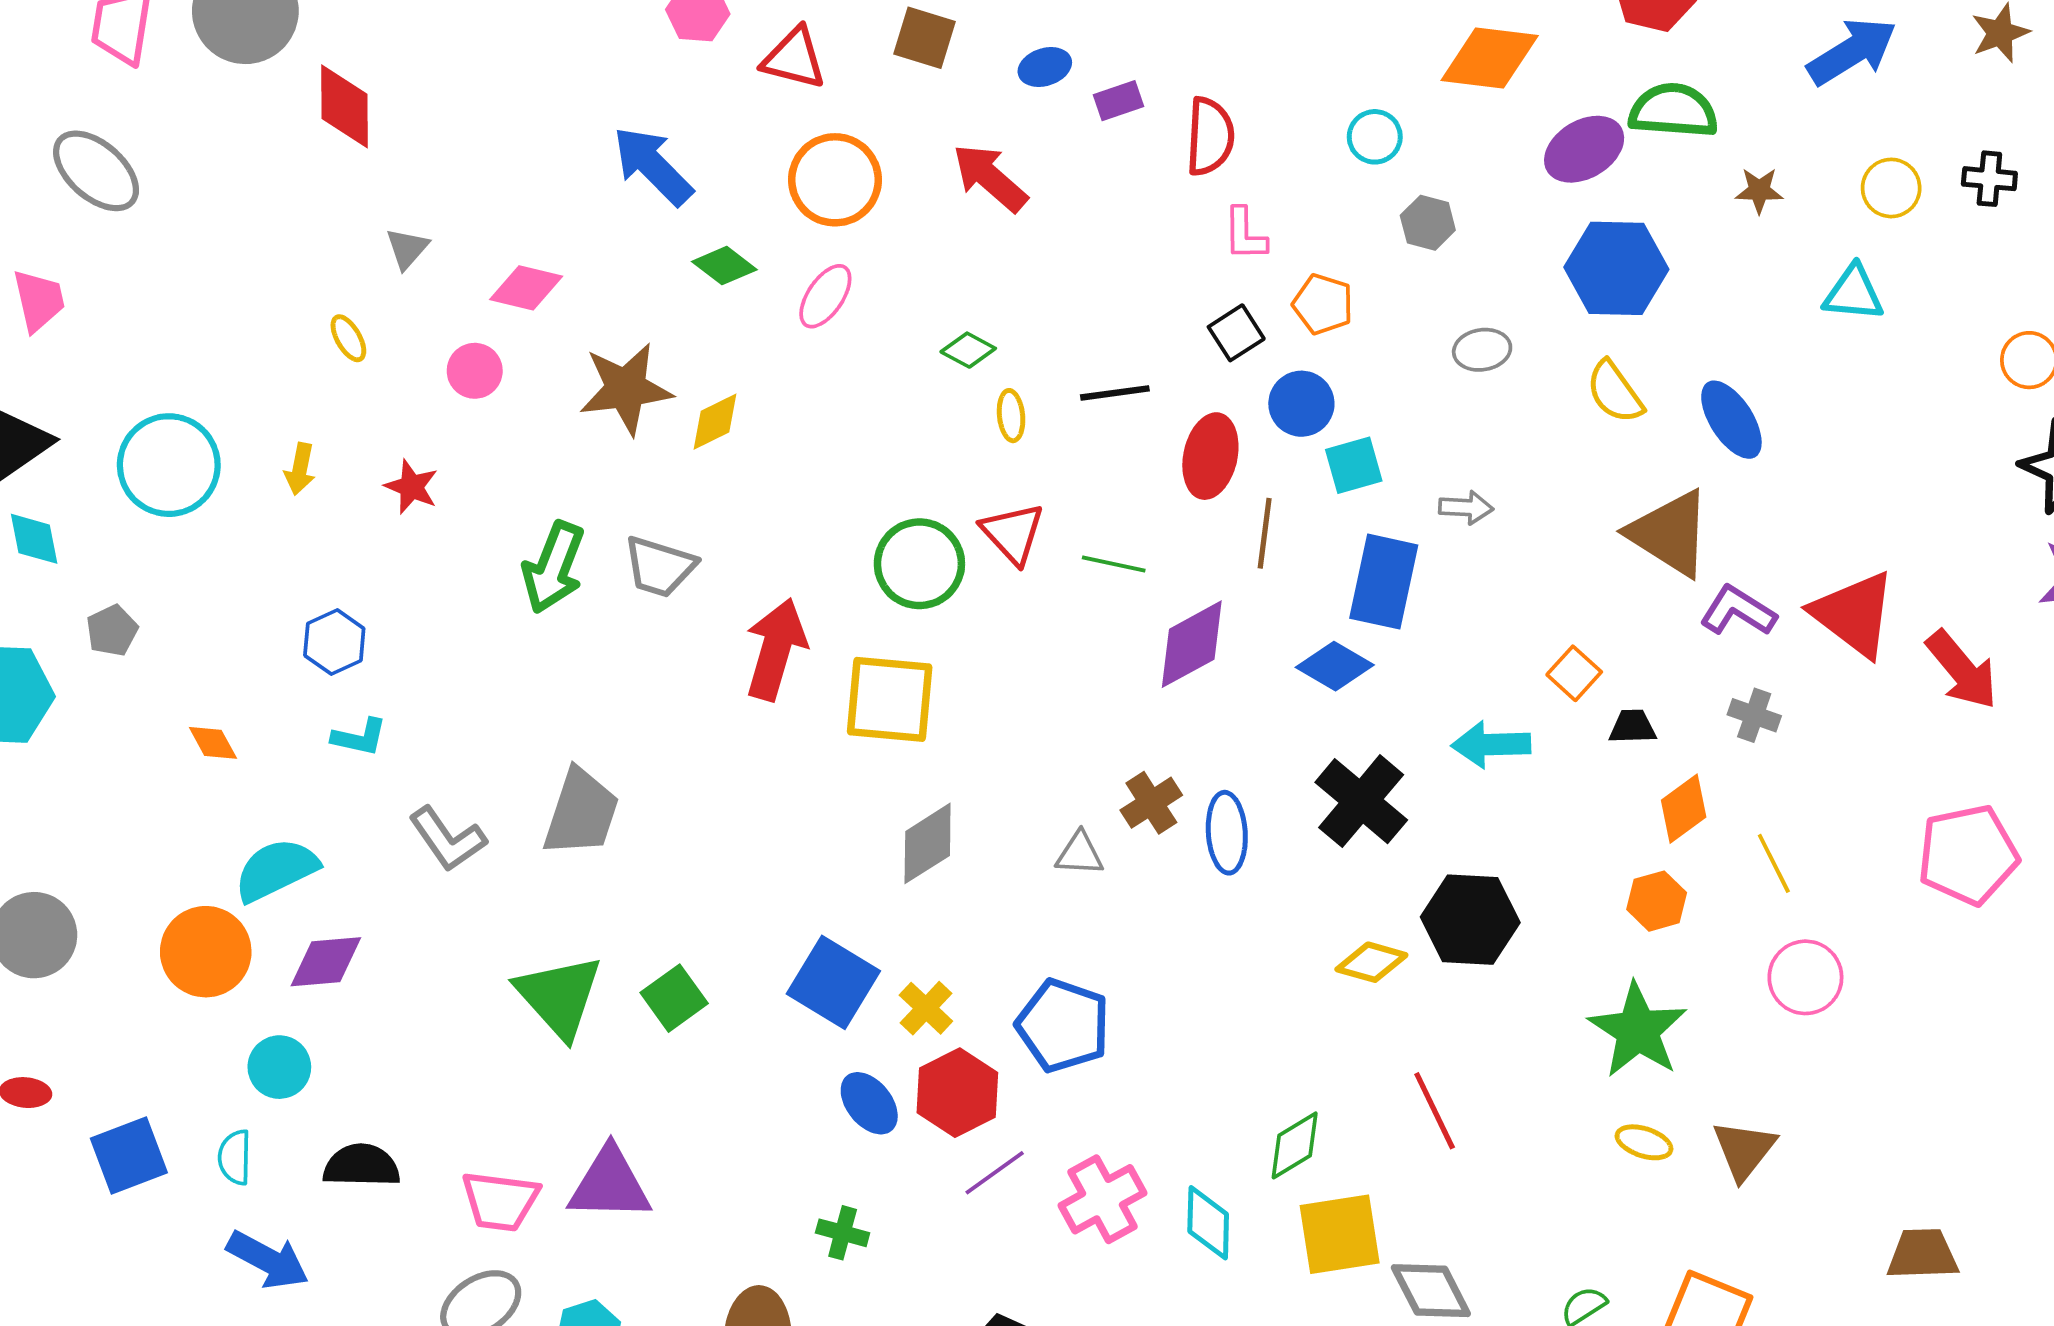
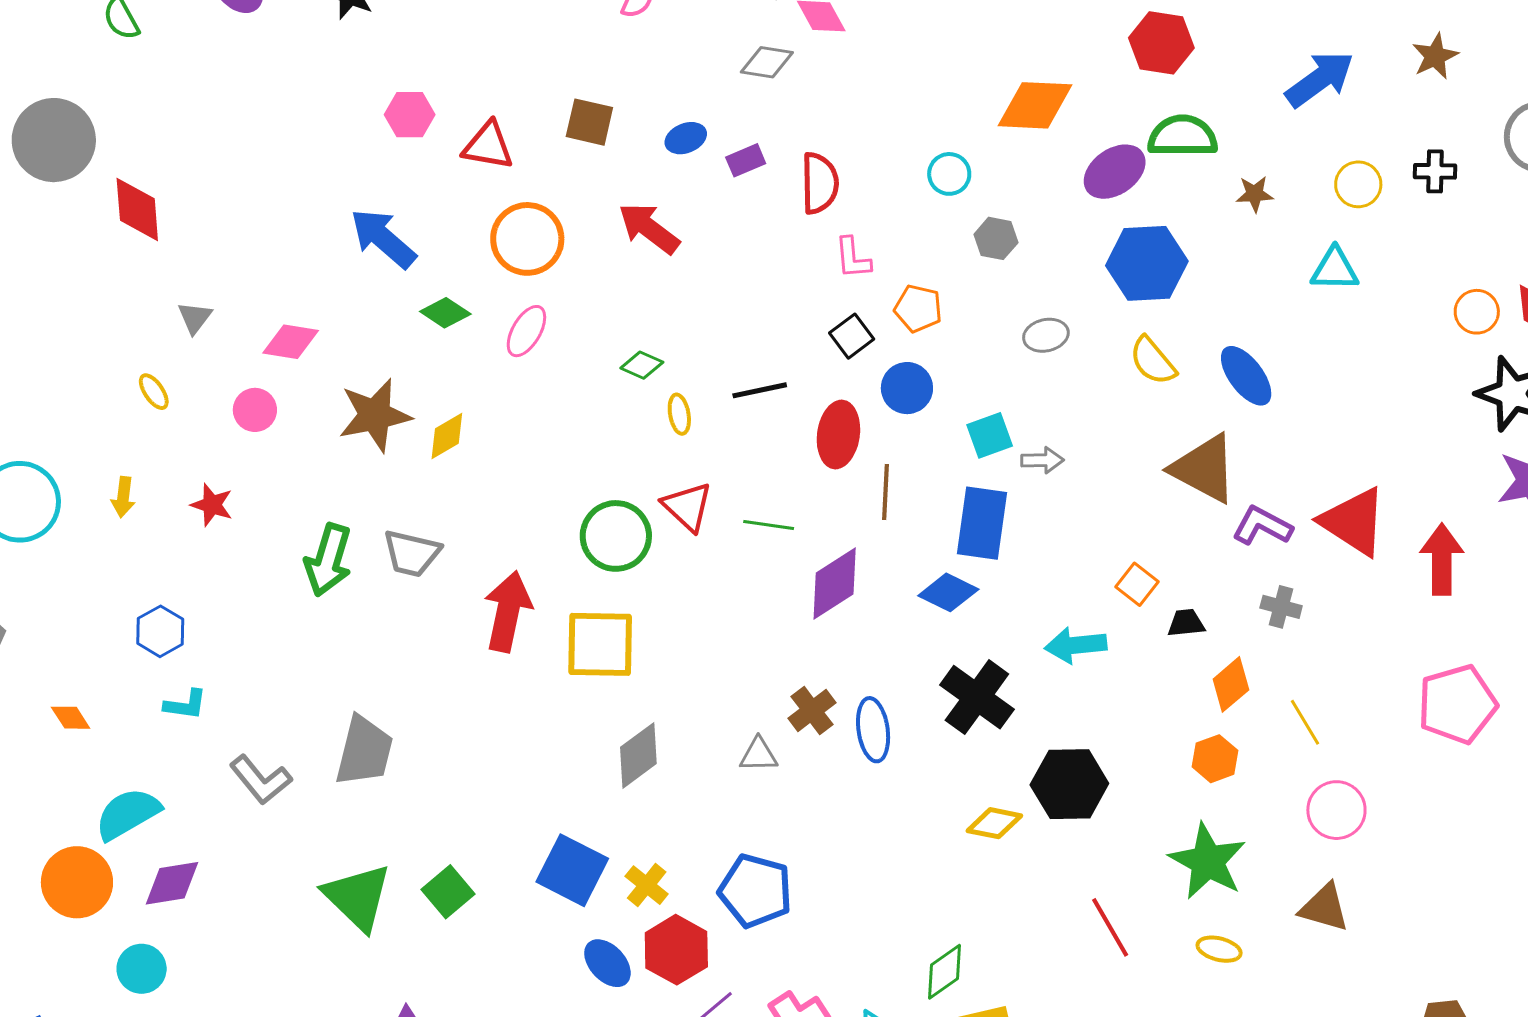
cyan square: (1354, 465) -> (990, 435), moved
red arrow: (1962, 670) -> (1442, 559), turned -136
red line: (1435, 1111) -> (1110, 927), moved
brown triangle: (1744, 1150) -> (1324, 908), moved, turned -48

